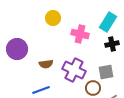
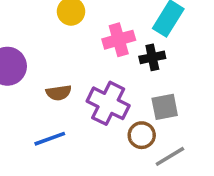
pink cross: (80, 34) -> (119, 40), turned -30
black cross: (112, 44) -> (152, 57), moved

